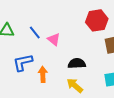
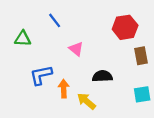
blue line: (35, 32) -> (55, 20), moved
yellow arrow: (75, 85) -> (86, 101), moved

